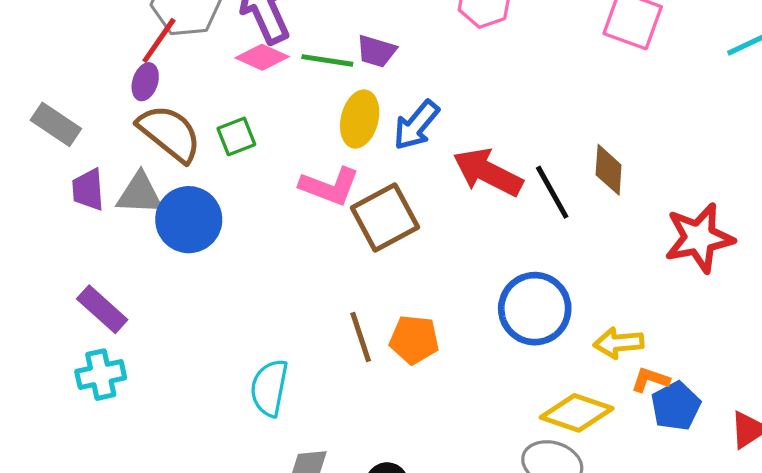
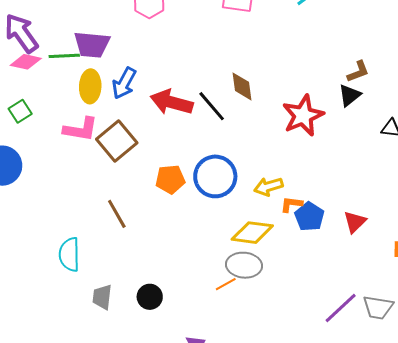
purple trapezoid: (376, 51) -> (92, 45), size x1.5
orange pentagon: (414, 340) -> (170, 179), moved

